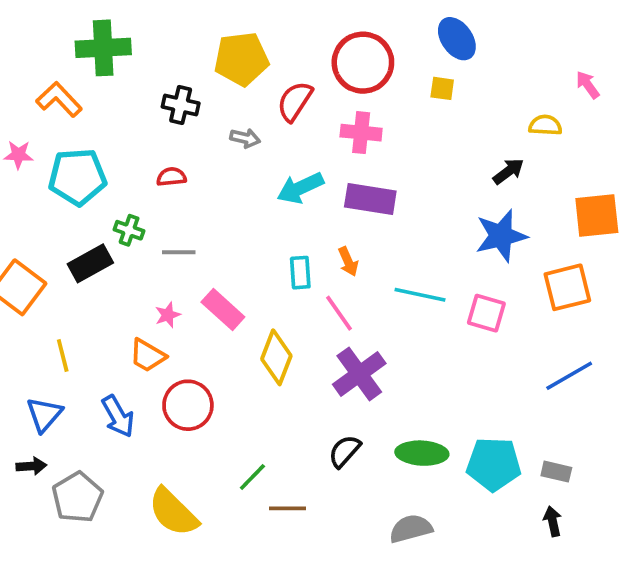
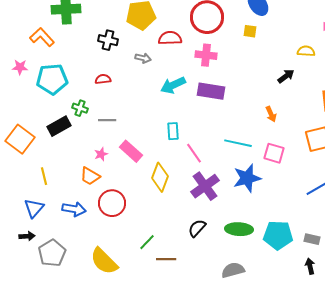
red semicircle: (295, 101) -> (170, 38), turned 55
blue star: (501, 236) -> (247, 178), moved
orange arrow: (348, 262) -> (271, 114), moved
blue arrow: (118, 416) -> (74, 209), turned -50

